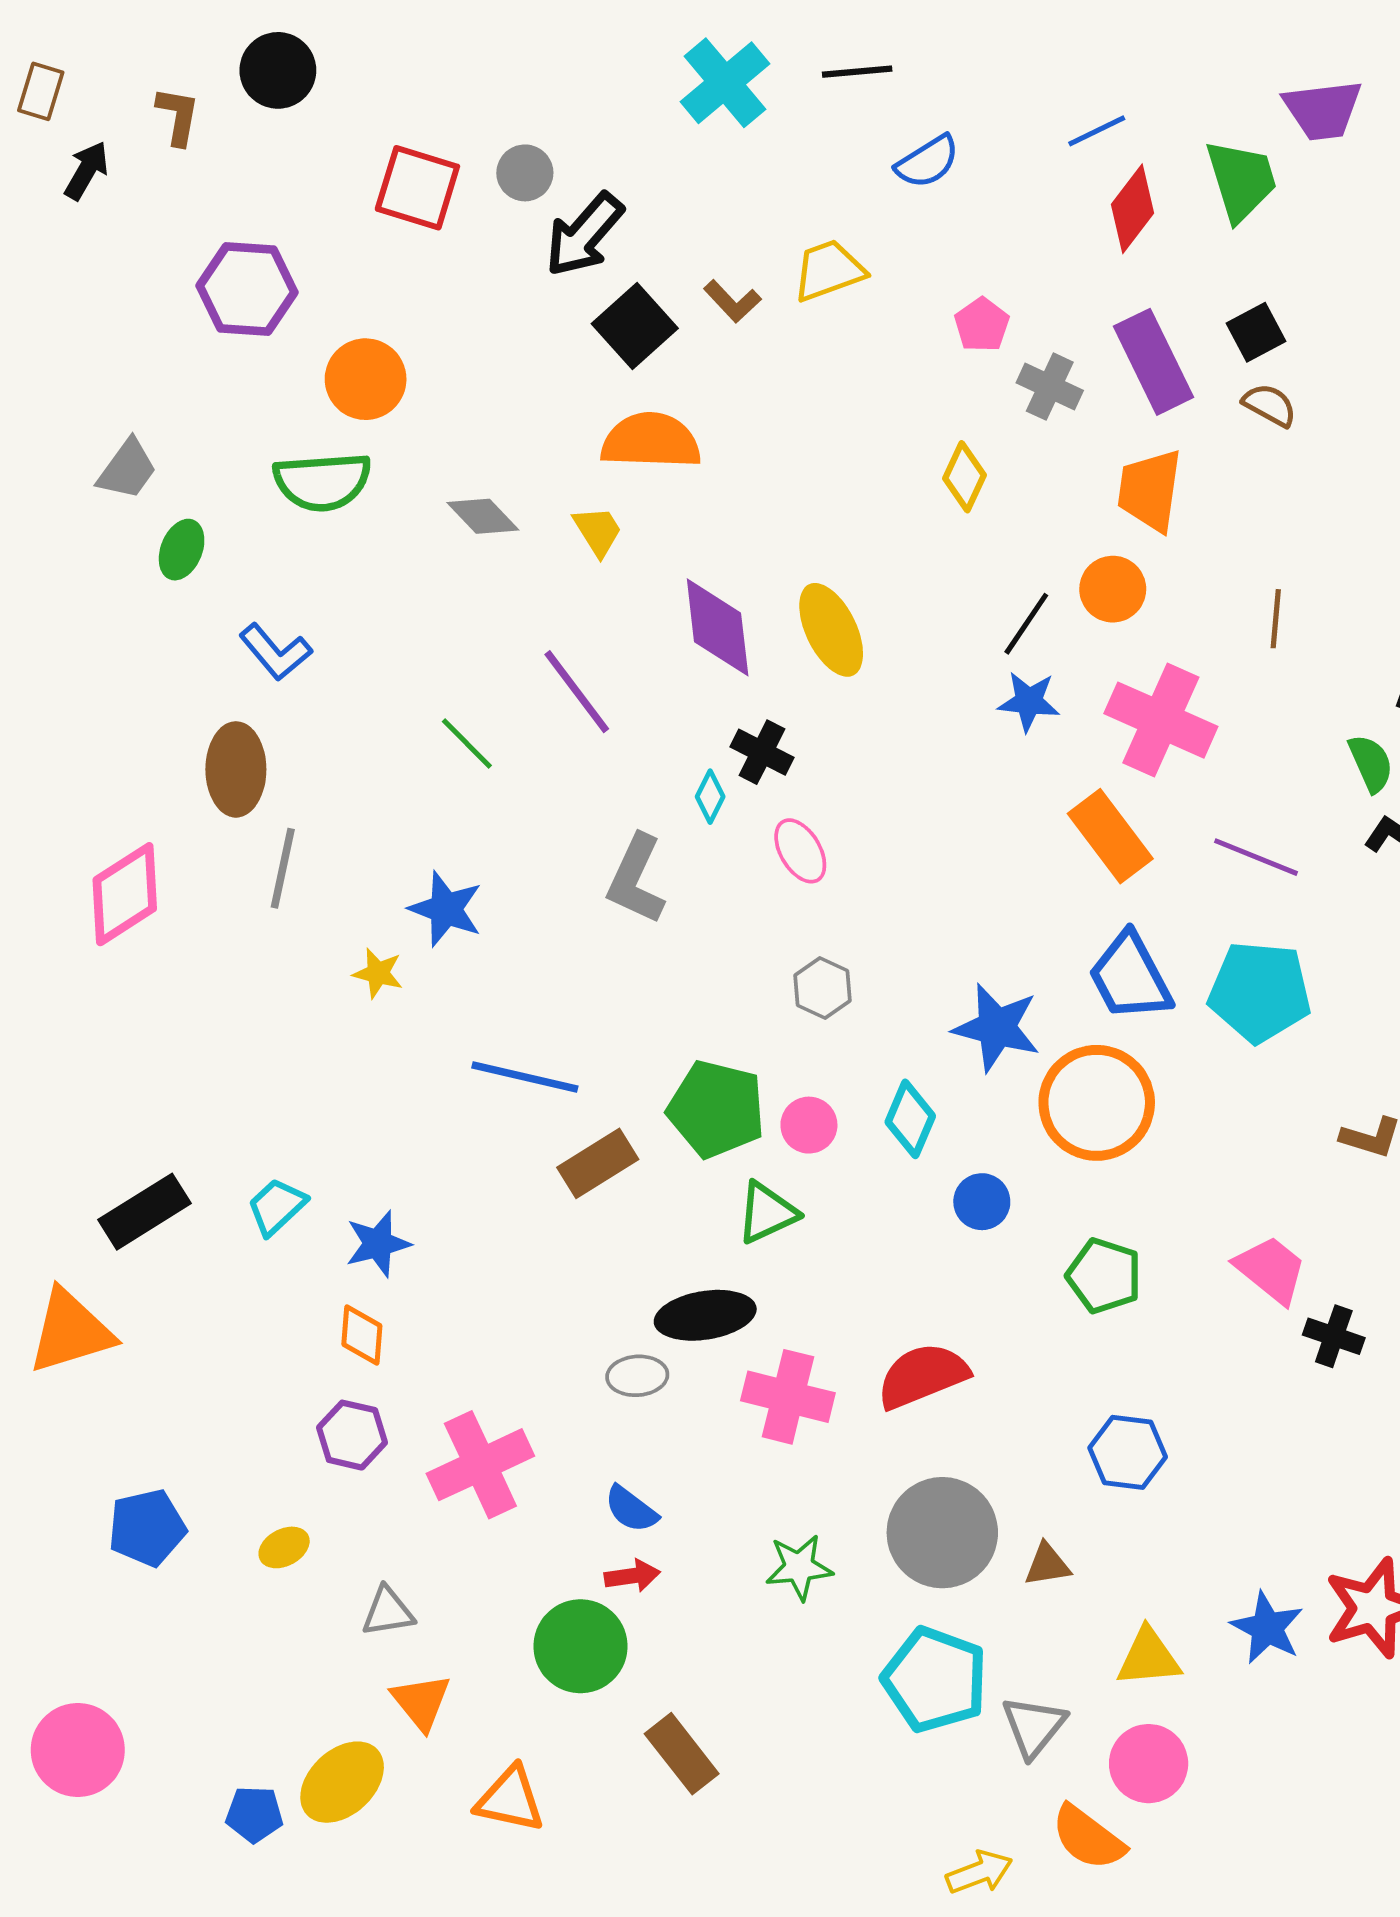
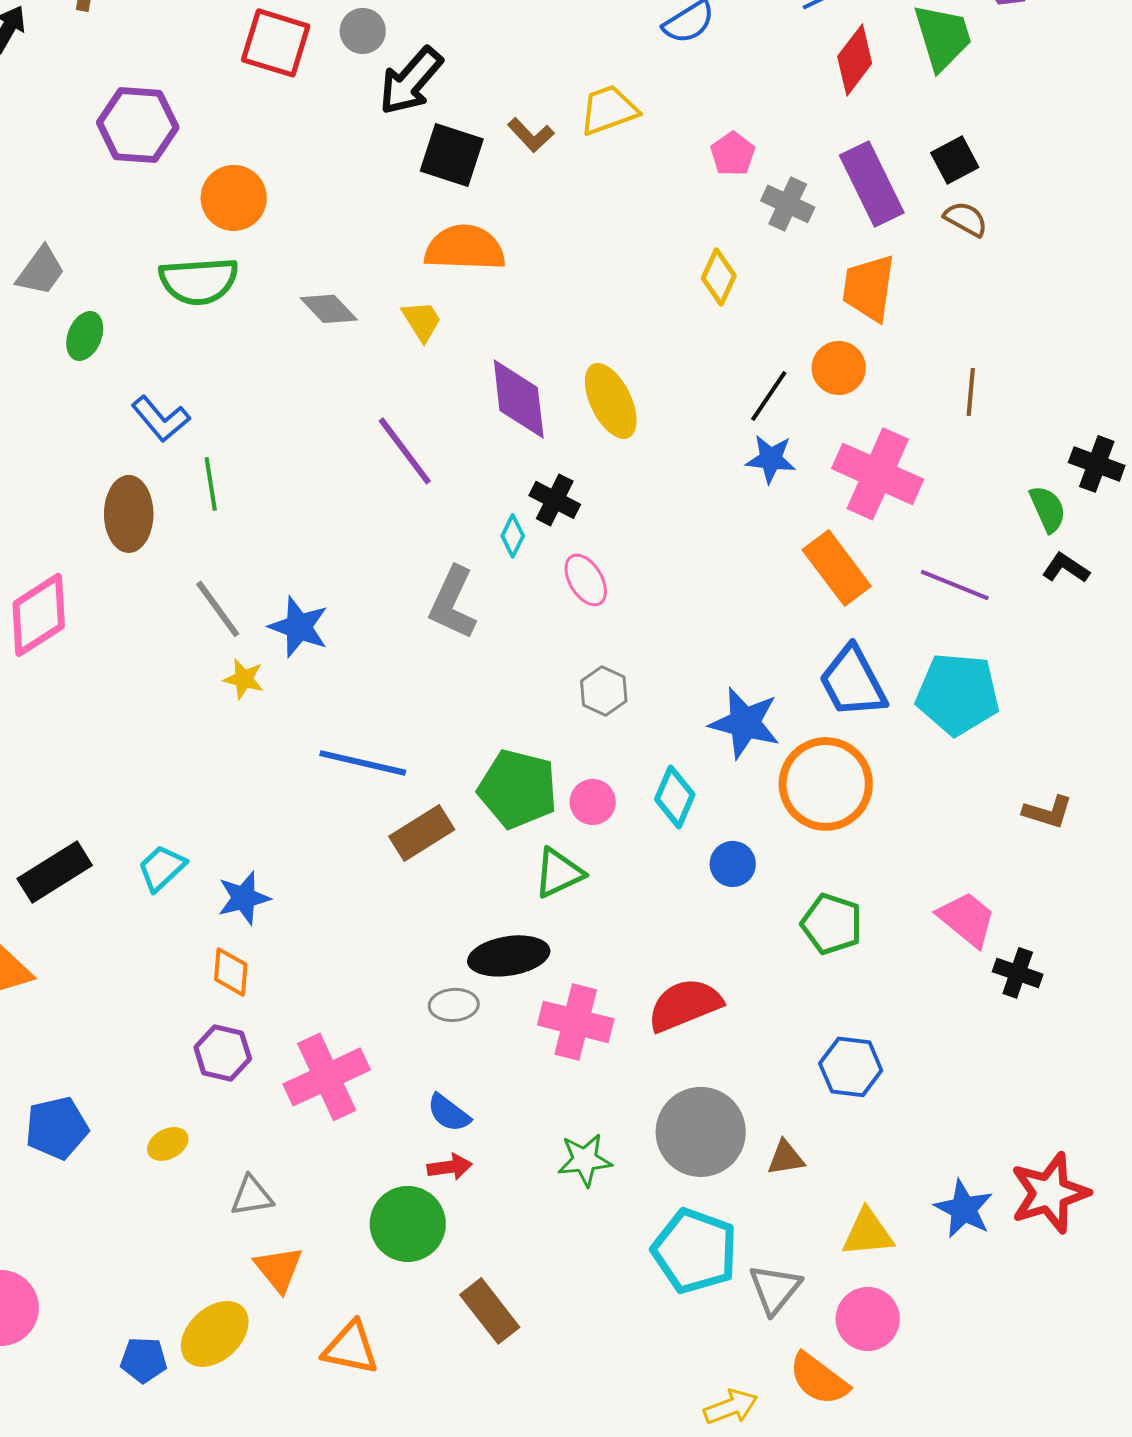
black square: (635, 326) -> (452, 155), turned -30
green line: (467, 743) -> (211, 484), moved, turned 36
gray line: (283, 868) -> (218, 609), moved, turned -48

